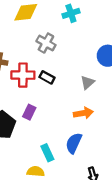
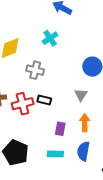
purple rectangle: (29, 112) -> (60, 129), moved
orange arrow: (83, 113) -> (85, 123), turned -66
cyan rectangle: (47, 153) -> (55, 154), moved, turned -49

